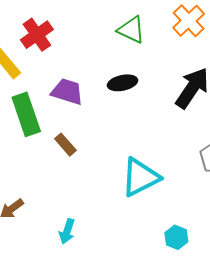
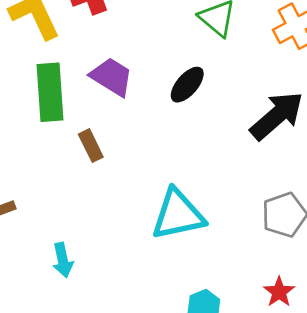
black ellipse: (122, 83) -> (187, 85), turned -52
cyan arrow: (67, 231) -> (63, 260), turned -45

